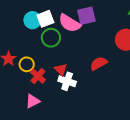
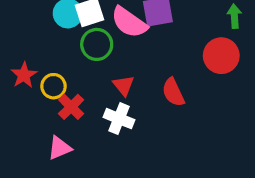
red semicircle: (99, 63) -> (173, 92), turned -90
red triangle: (61, 69) -> (124, 85), moved

